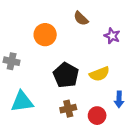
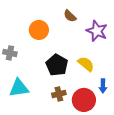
purple star: (112, 36) -> (97, 31), size x1.5
yellow semicircle: (99, 74) -> (86, 64), turned -120
red circle: (97, 116) -> (84, 100), size x1.5

